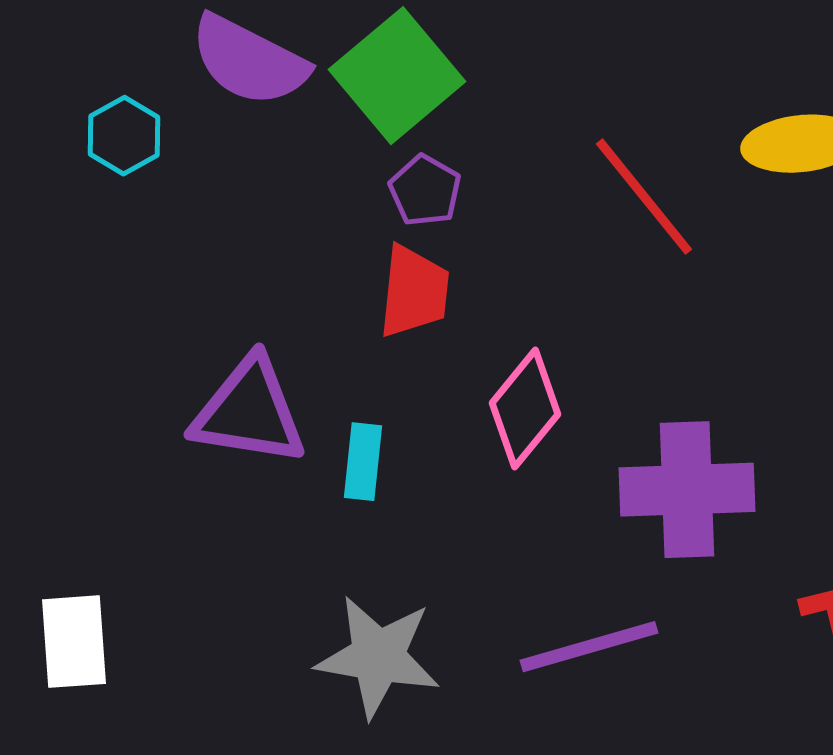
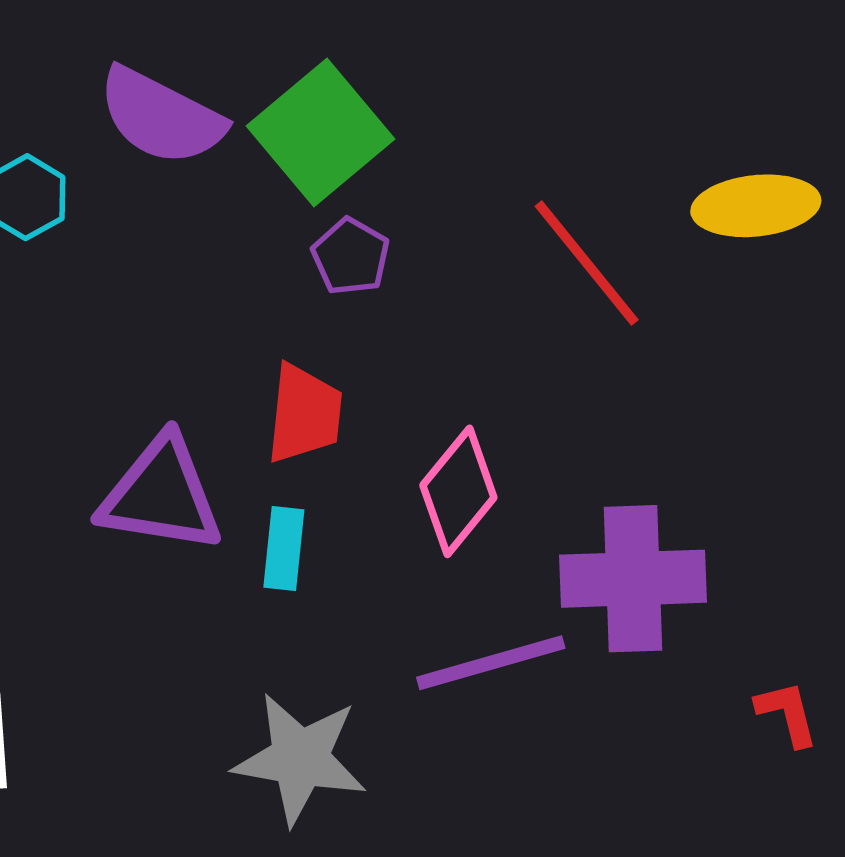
red trapezoid: (414, 292) -> (304, 414), moved
purple line: (589, 647) -> (491, 663), moved

